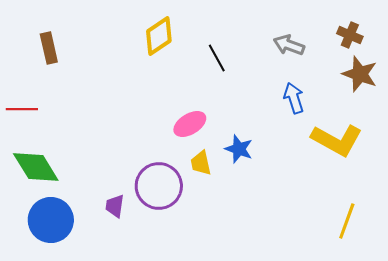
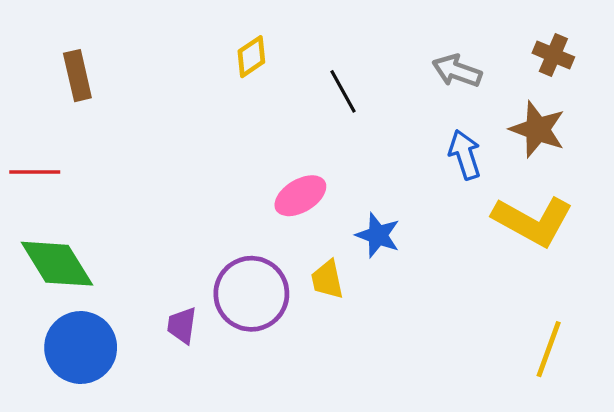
yellow diamond: (159, 36) -> (251, 57), size x0.7
brown star: (360, 74) -> (538, 129), moved
yellow trapezoid: (201, 163) -> (327, 280), moved

